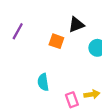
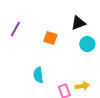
black triangle: (76, 25) -> (78, 23), moved

